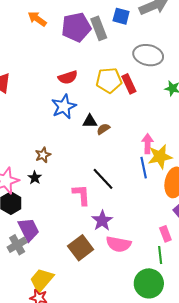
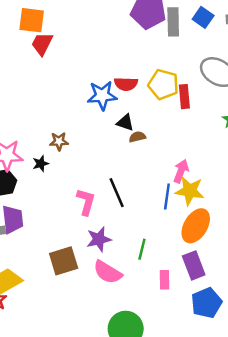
red semicircle: (68, 77) -> (126, 84), moved
green line: (160, 255) -> (142, 249), moved

